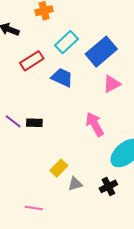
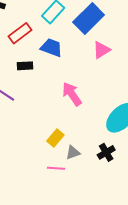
black rectangle: (34, 123) -> (25, 66), moved
pink arrow: (95, 124) -> (72, 94), moved
pink line: (34, 208) -> (56, 168), moved

